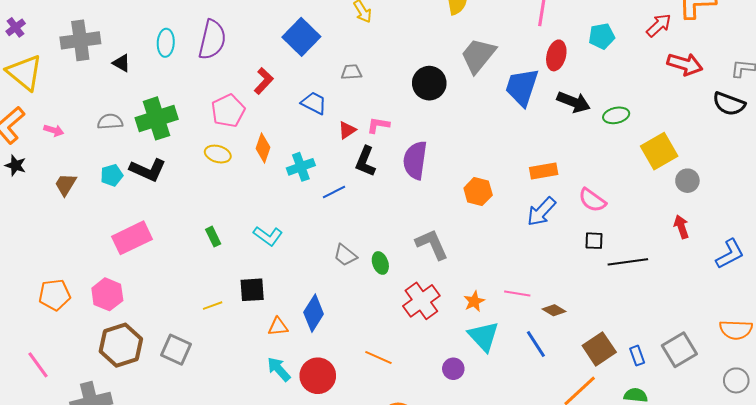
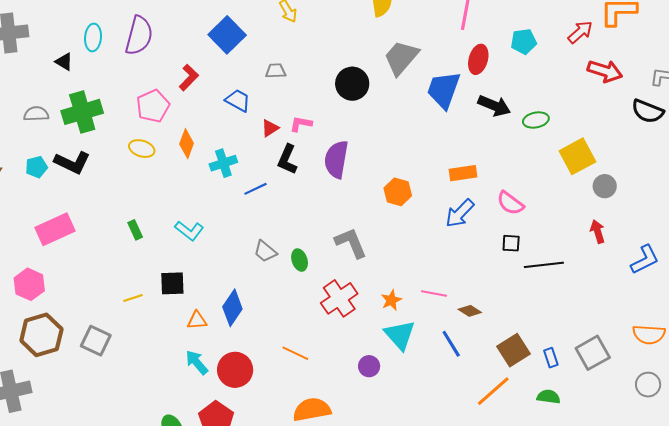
black triangle: (121, 63) -> (64, 62), moved

